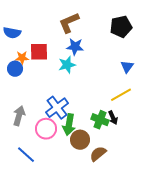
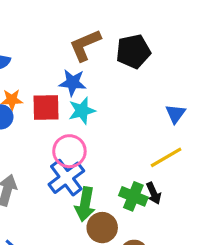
black pentagon: (121, 27) -> (133, 51), moved
blue star: (75, 47) -> (73, 83), moved
red square: (39, 52) -> (46, 108), moved
pink circle: (46, 129) -> (69, 151), moved

